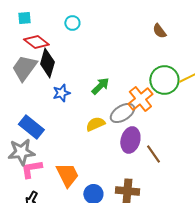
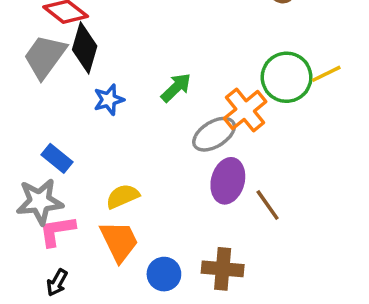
yellow semicircle: (95, 124) -> (123, 196), moved
blue rectangle: (31, 127) -> (57, 158), size x0.7

